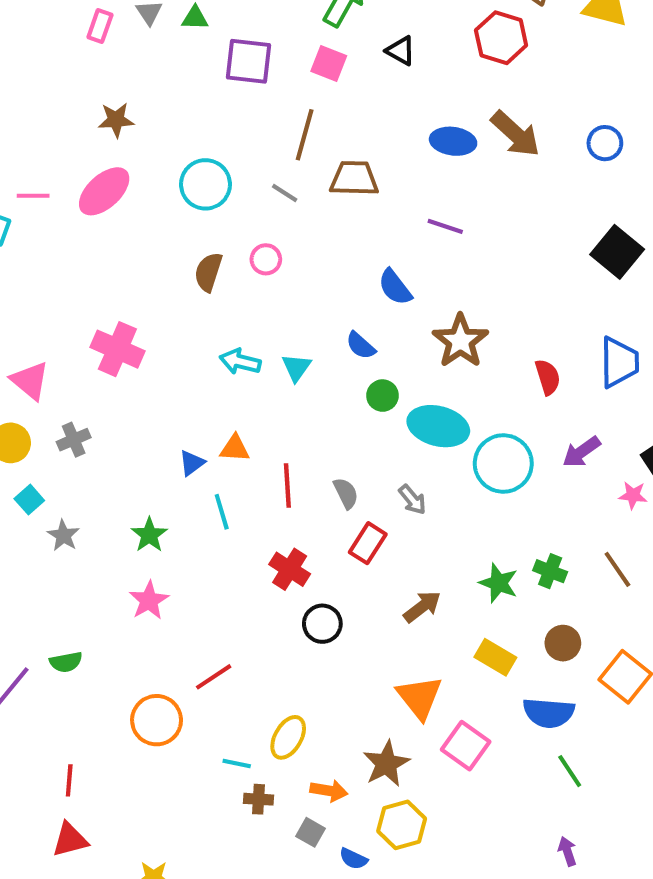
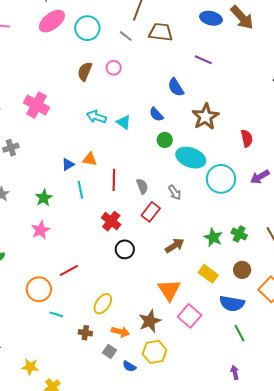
pink ellipse: (104, 191) -> (52, 21), moved
cyan triangle: (296, 367) -> (124, 122), turned -35
cyan line: (237, 763) -> (56, 314), moved

